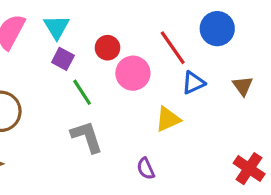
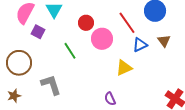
purple square: (63, 59) -> (38, 32), moved
brown triangle: (243, 86) -> (164, 41), moved
gray L-shape: (87, 137) -> (51, 85), moved

